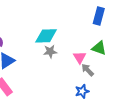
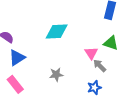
gray star: (50, 52) -> (56, 75), moved

